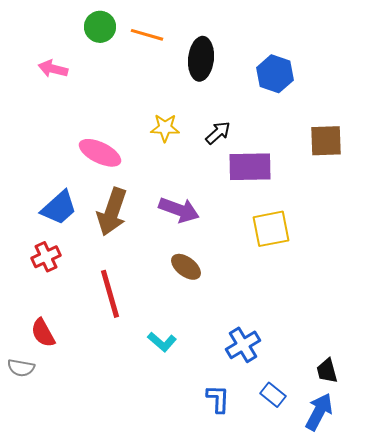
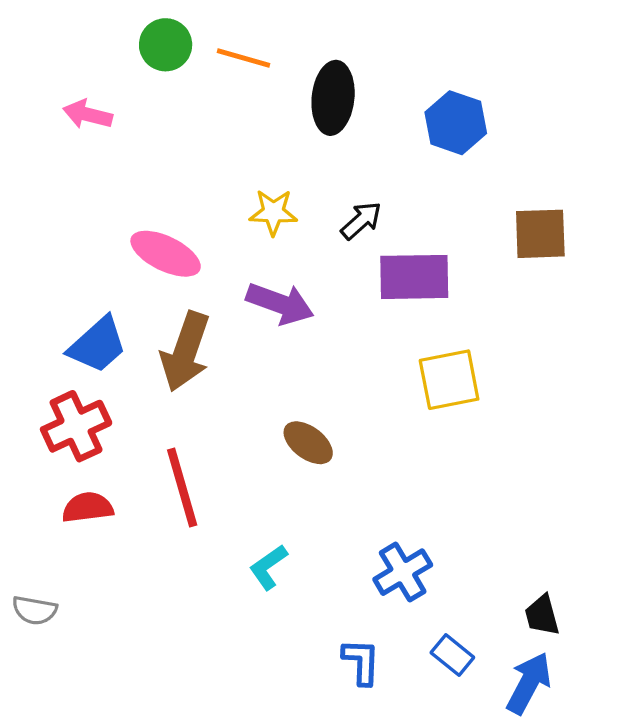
purple arrow: (179, 210) -> (280, 303), moved
red cross: (46, 257) -> (76, 426), size x1.4
red semicircle: (43, 333) -> (88, 507), moved, turned 112
cyan L-shape: (162, 342) -> (268, 567), turned 104

